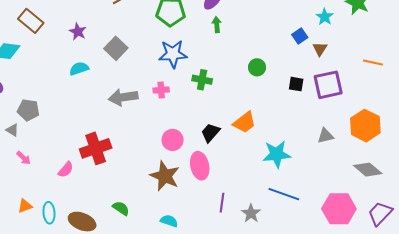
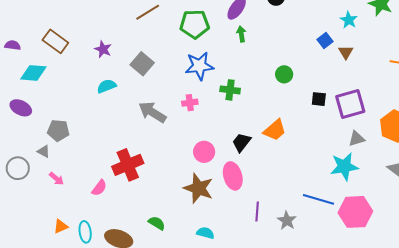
black square: (296, 84) -> (319, 99), moved
purple square: (328, 85) -> (350, 104), moved
gray arrow: (123, 97) -> (152, 112), turned 44
cyan star: (277, 154) -> (344, 167), moved
pink hexagon: (339, 209) -> (355, 212), moved

